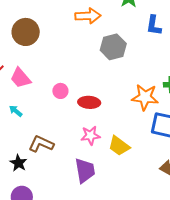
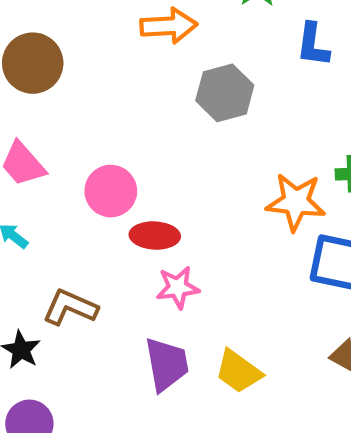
pink circle: (60, 91) -> (111, 191), size x1.5
red ellipse: (89, 102) -> (155, 236), moved
yellow trapezoid: (119, 146) -> (238, 371), moved

